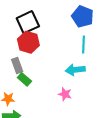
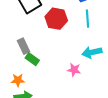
red hexagon: (28, 42) -> (56, 19), moved
cyan arrow: (75, 70) -> (92, 52), moved

